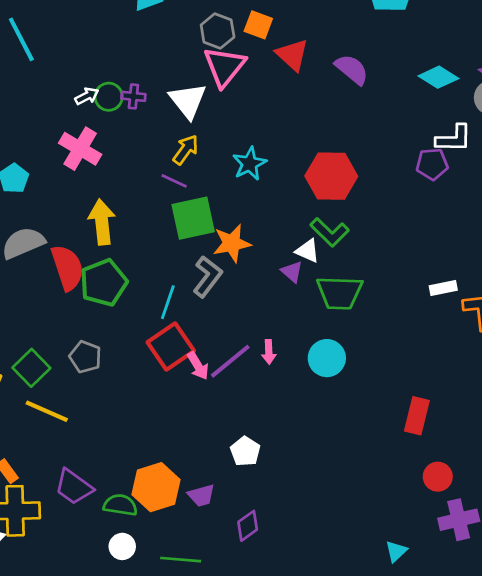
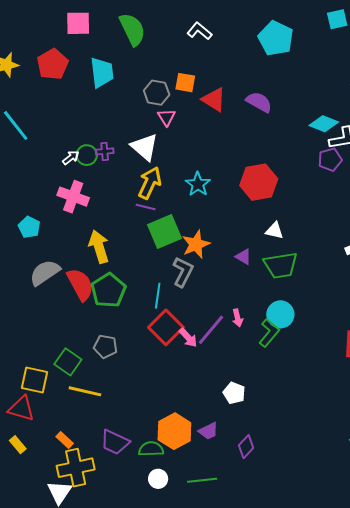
pink triangle: (225, 66) -> (166, 117), size x0.6
cyan diamond: (438, 77) -> (324, 124), moved
yellow arrow: (186, 150) -> (150, 183), size x1.4
green L-shape: (330, 232) -> (269, 333), moved, turned -84
white triangle: (308, 251) -> (274, 231), moved

